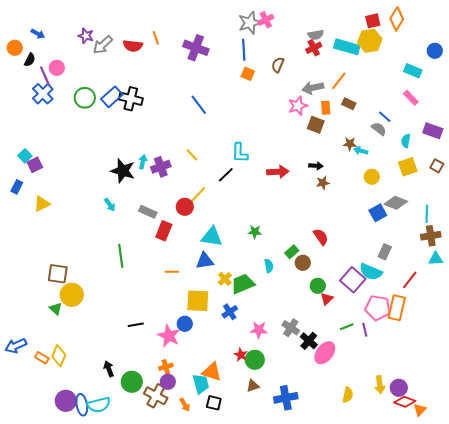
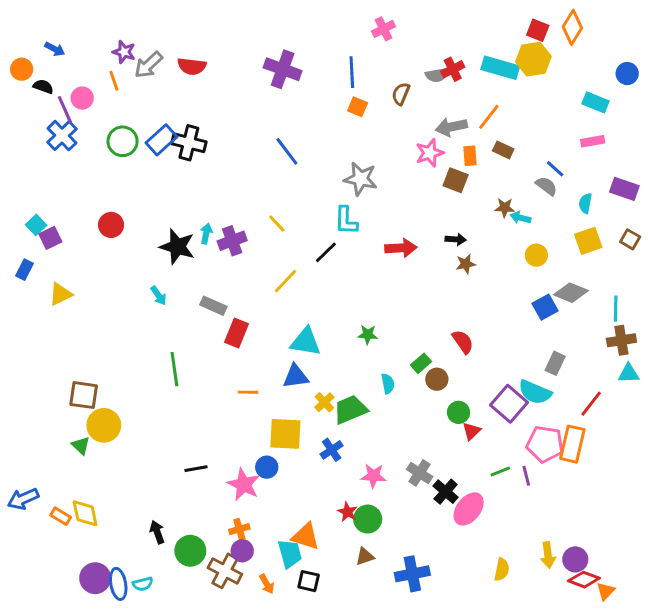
red square: (373, 21) -> (538, 30), turned 35
gray star: (250, 23) -> (360, 179), moved, turned 30
gray semicircle: (316, 35) -> (437, 75), moved
orange line: (156, 38) -> (114, 81), moved
black semicircle: (30, 60) -> (43, 87), turned -96
pink rectangle: (411, 98) -> (593, 141), turned -56
red circle: (185, 207) -> (111, 225), moved
yellow diamond: (59, 356) -> (85, 513), turned -35
cyan semicircle: (99, 405) -> (143, 584), size x0.6

